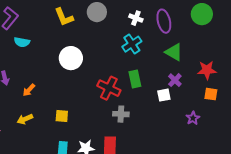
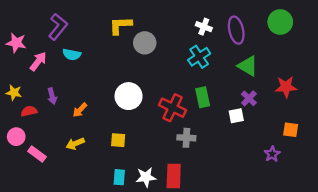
gray circle: (97, 12) -> (145, 43), moved
yellow L-shape: (64, 17) -> (120, 25), turned 110
white circle: (71, 58) -> (129, 96), moved
orange square: (211, 94) -> (291, 130), moved
purple star: (193, 118) -> (272, 154), moved

